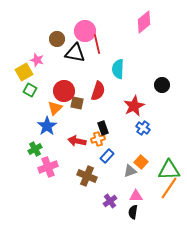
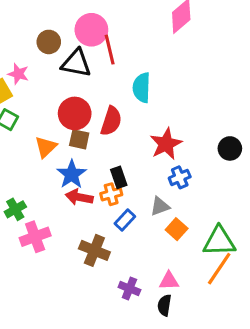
black circle: (162, 85) -> (230, 148), moved
red circle: (64, 91) -> (75, 113), moved
blue star: (47, 126) -> (72, 174), moved
blue cross: (143, 128) -> (180, 177), turned 32
gray triangle: (130, 171) -> (160, 206), moved
purple cross: (110, 201) -> (129, 288), turned -32

